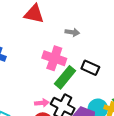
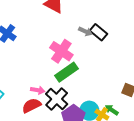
black rectangle: (90, 68) -> (98, 32), moved

